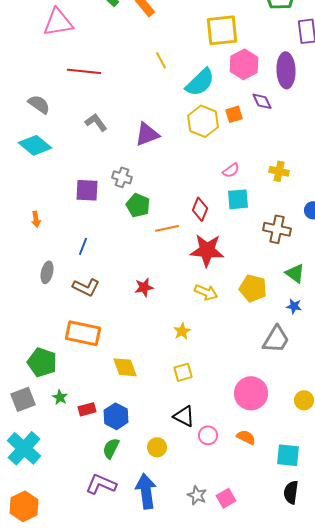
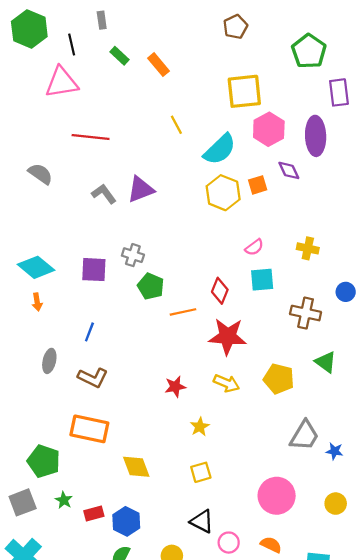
purple triangle: (147, 134) -> (141, 189), moved
cyan diamond: (35, 145) -> (36, 267), moved
red star: (144, 287) -> (175, 387), moved
blue star: (294, 306) -> (335, 451), moved

